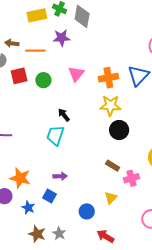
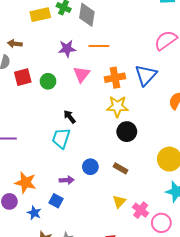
purple star: (62, 38) -> (67, 49), moved
orange line: (35, 51) -> (99, 46), moved
pink cross: (131, 178) -> (141, 210), moved, turned -35
blue circle: (87, 211) -> (90, 167), moved

